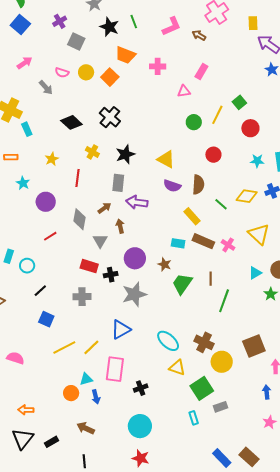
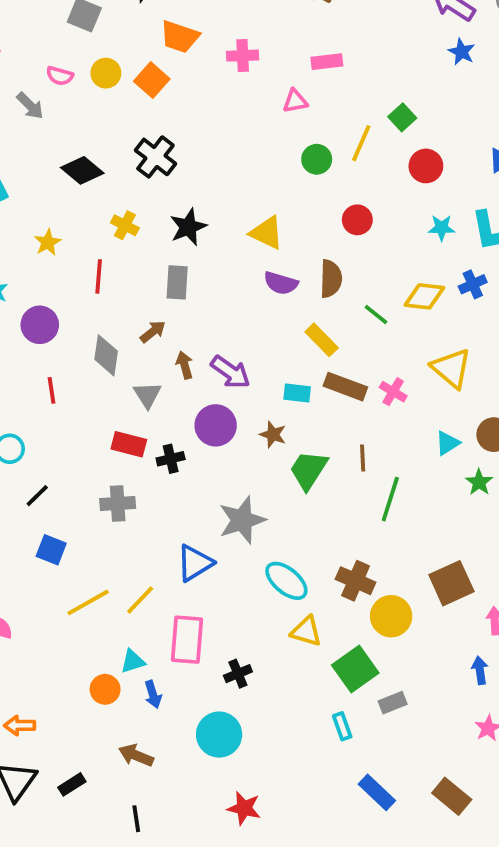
pink rectangle: (201, 72) -> (327, 62), turned 56
purple arrow: (137, 202) -> (230, 372), moved, turned -150
red line: (50, 236) -> (51, 390), turned -64
gray star: (134, 294) -> (242, 520), moved
cyan circle: (140, 426) -> (219, 735), moved
blue rectangle: (222, 458) -> (377, 792), moved

